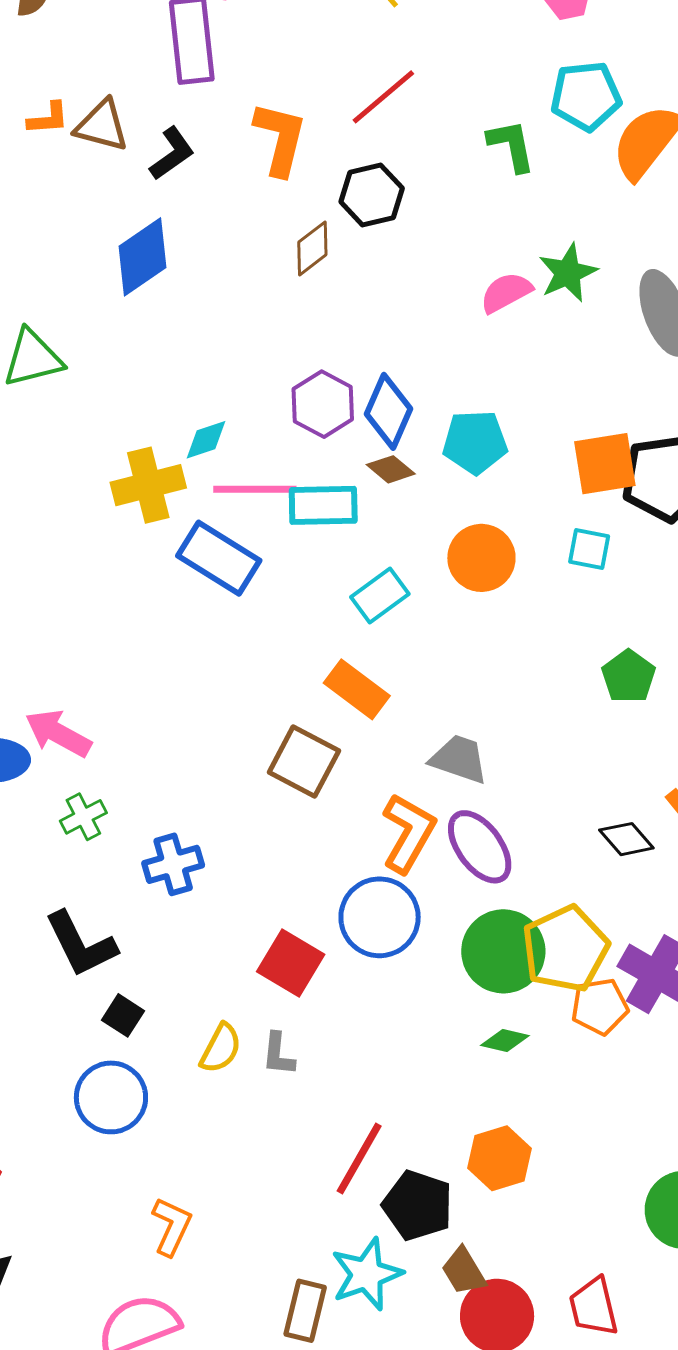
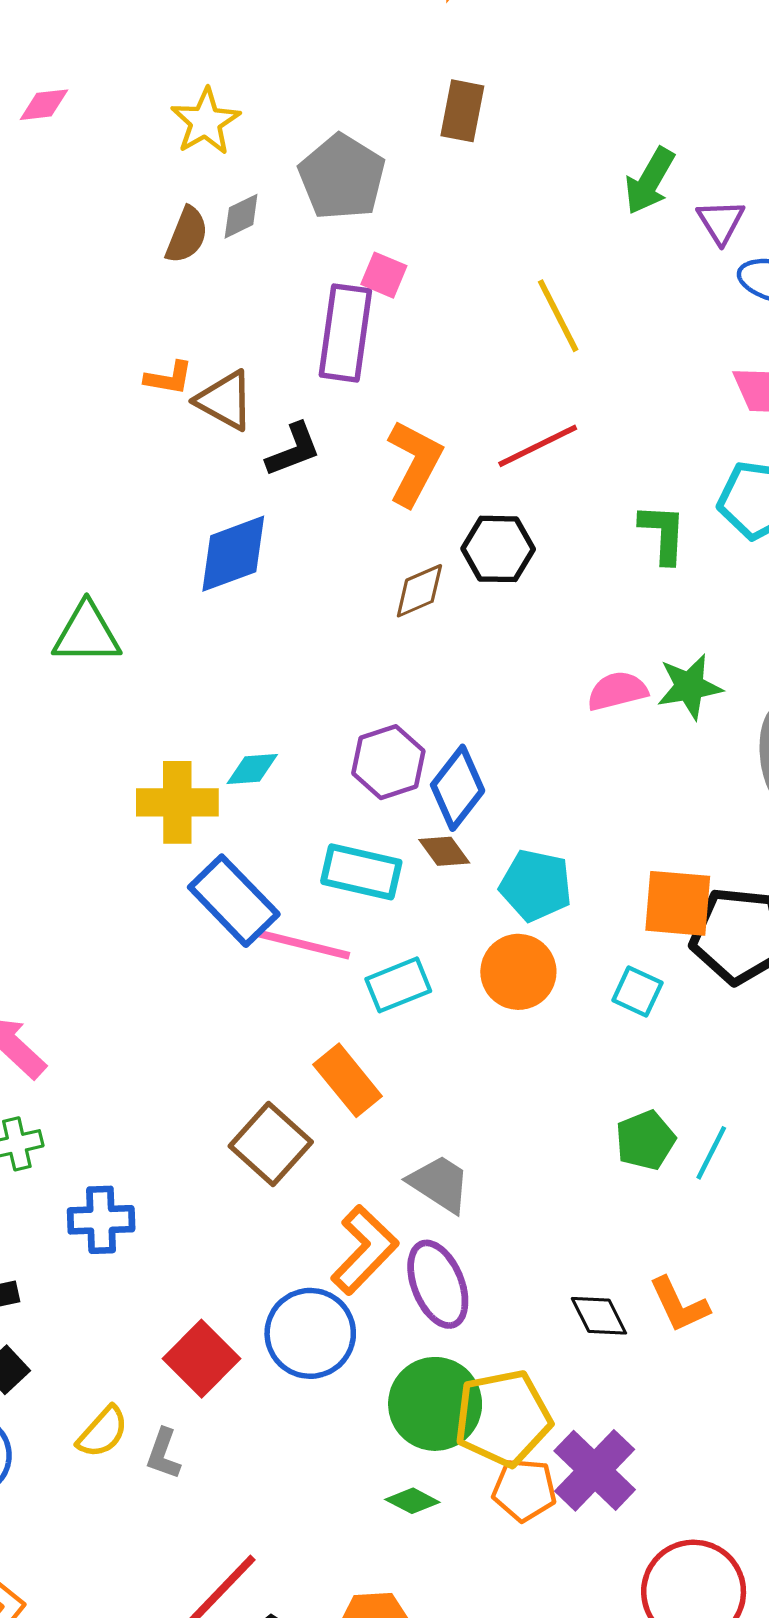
cyan pentagon: (475, 442) -> (536, 885), moved
pink line: (255, 489) -> (304, 945), moved

